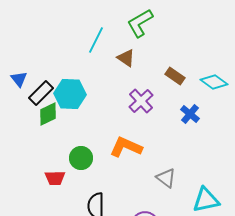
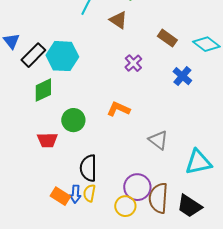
purple cross: (141, 101) -> (133, 63), size x0.7
green diamond: (48, 114) -> (43, 90), moved
orange L-shape: (126, 147) -> (118, 109), size x0.7

